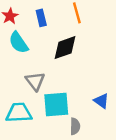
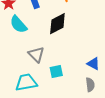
cyan square: (56, 104) -> (56, 72), size x0.6
gray semicircle: (75, 126) -> (90, 85), moved

